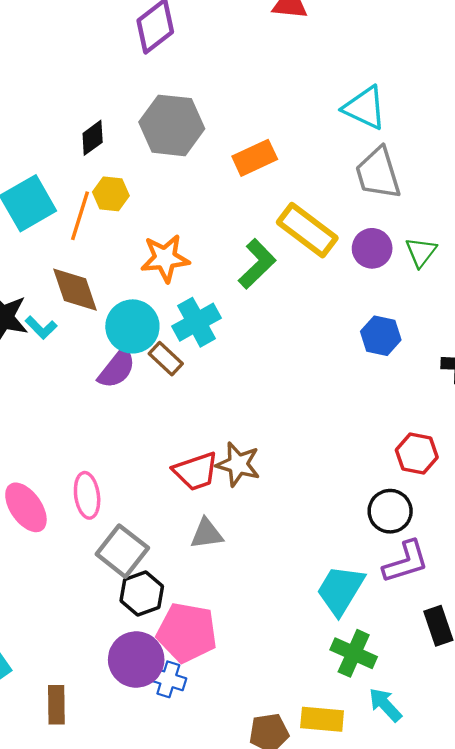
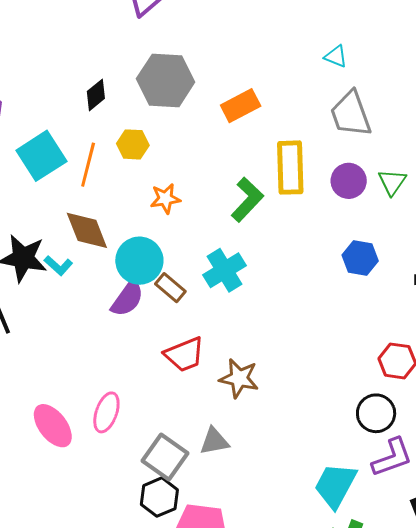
cyan triangle: (365, 108) -> (336, 56), size x0.6
yellow hexagon: (111, 194) -> (133, 144), moved
yellow rectangle: (307, 230) -> (290, 168), turned 54
orange star: (165, 258) -> (165, 199), size x0.7
cyan cross: (196, 322) -> (224, 270), moved
red trapezoid: (196, 471) -> (184, 354), moved
pink ellipse: (87, 495) -> (106, 412), turned 30
gray square: (122, 551) -> (165, 457), moved

